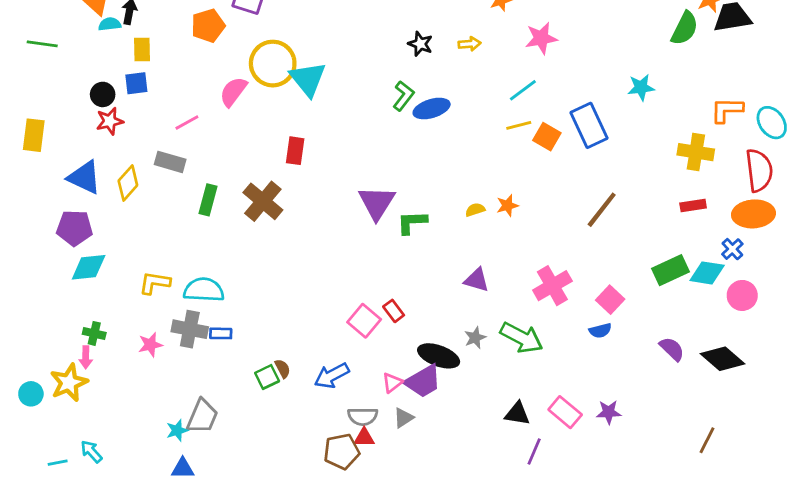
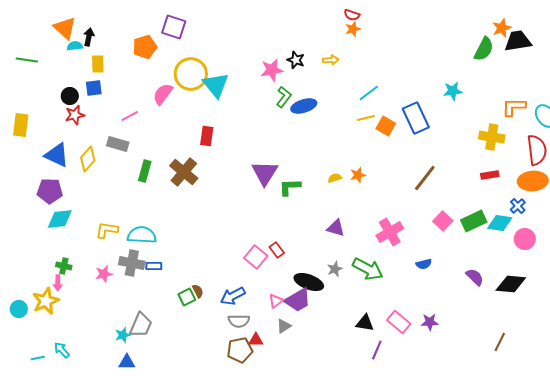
pink star: (541, 38) -> (272, 70), moved
pink square: (610, 300) -> (443, 221), moved
black diamond: (723, 359) -> (511, 284), turned -36
gray semicircle: (363, 416) -> (239, 321), moved

